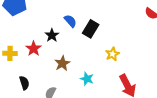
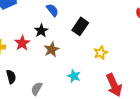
blue semicircle: (70, 21) -> (52, 10), moved
brown star: (62, 63) -> (52, 49), moved

